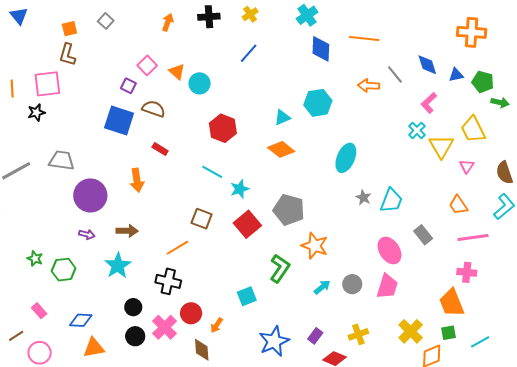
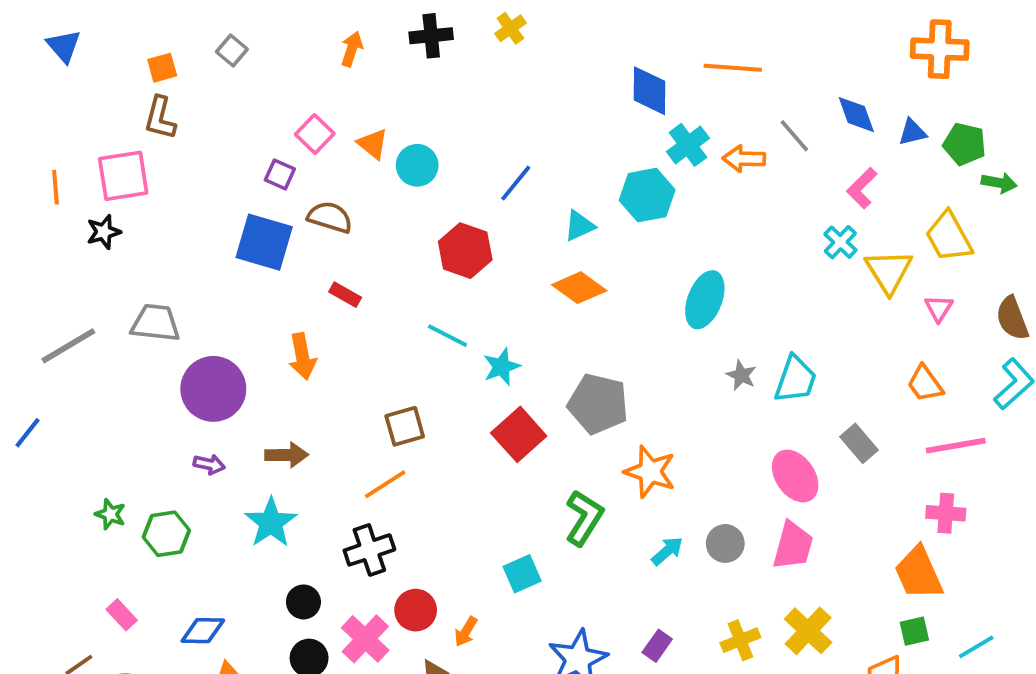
cyan cross: (307, 15) -> (688, 145), moved
blue line: (249, 53) -> (516, 183), moved
brown square: (202, 219) -> (405, 426), moved, turned -35
black cross: (168, 281) -> (369, 550), turned -30
yellow cross: (411, 331) -> (808, 631), moved

